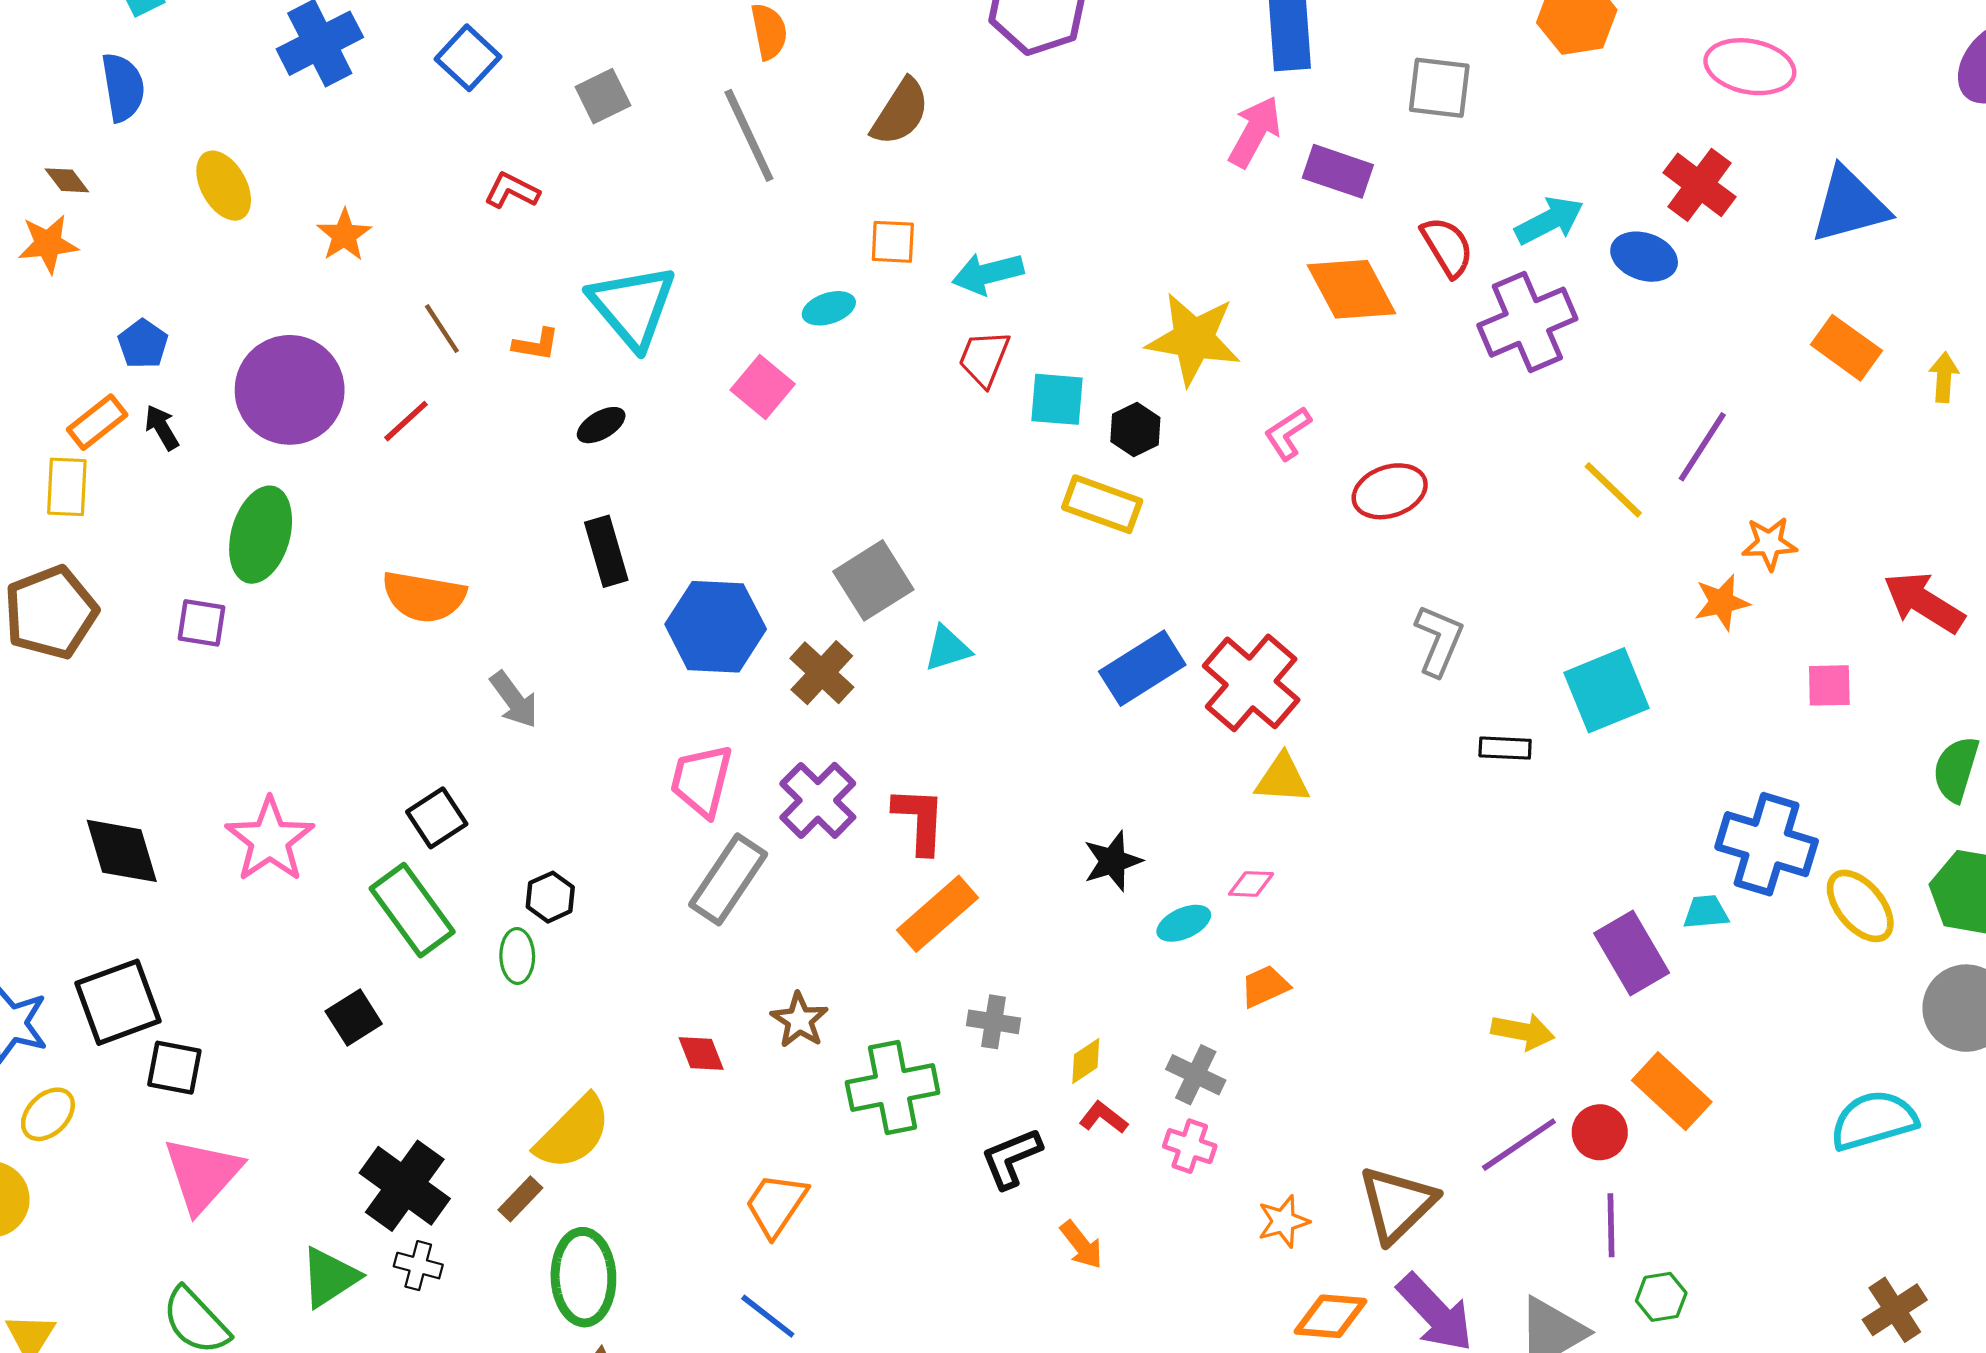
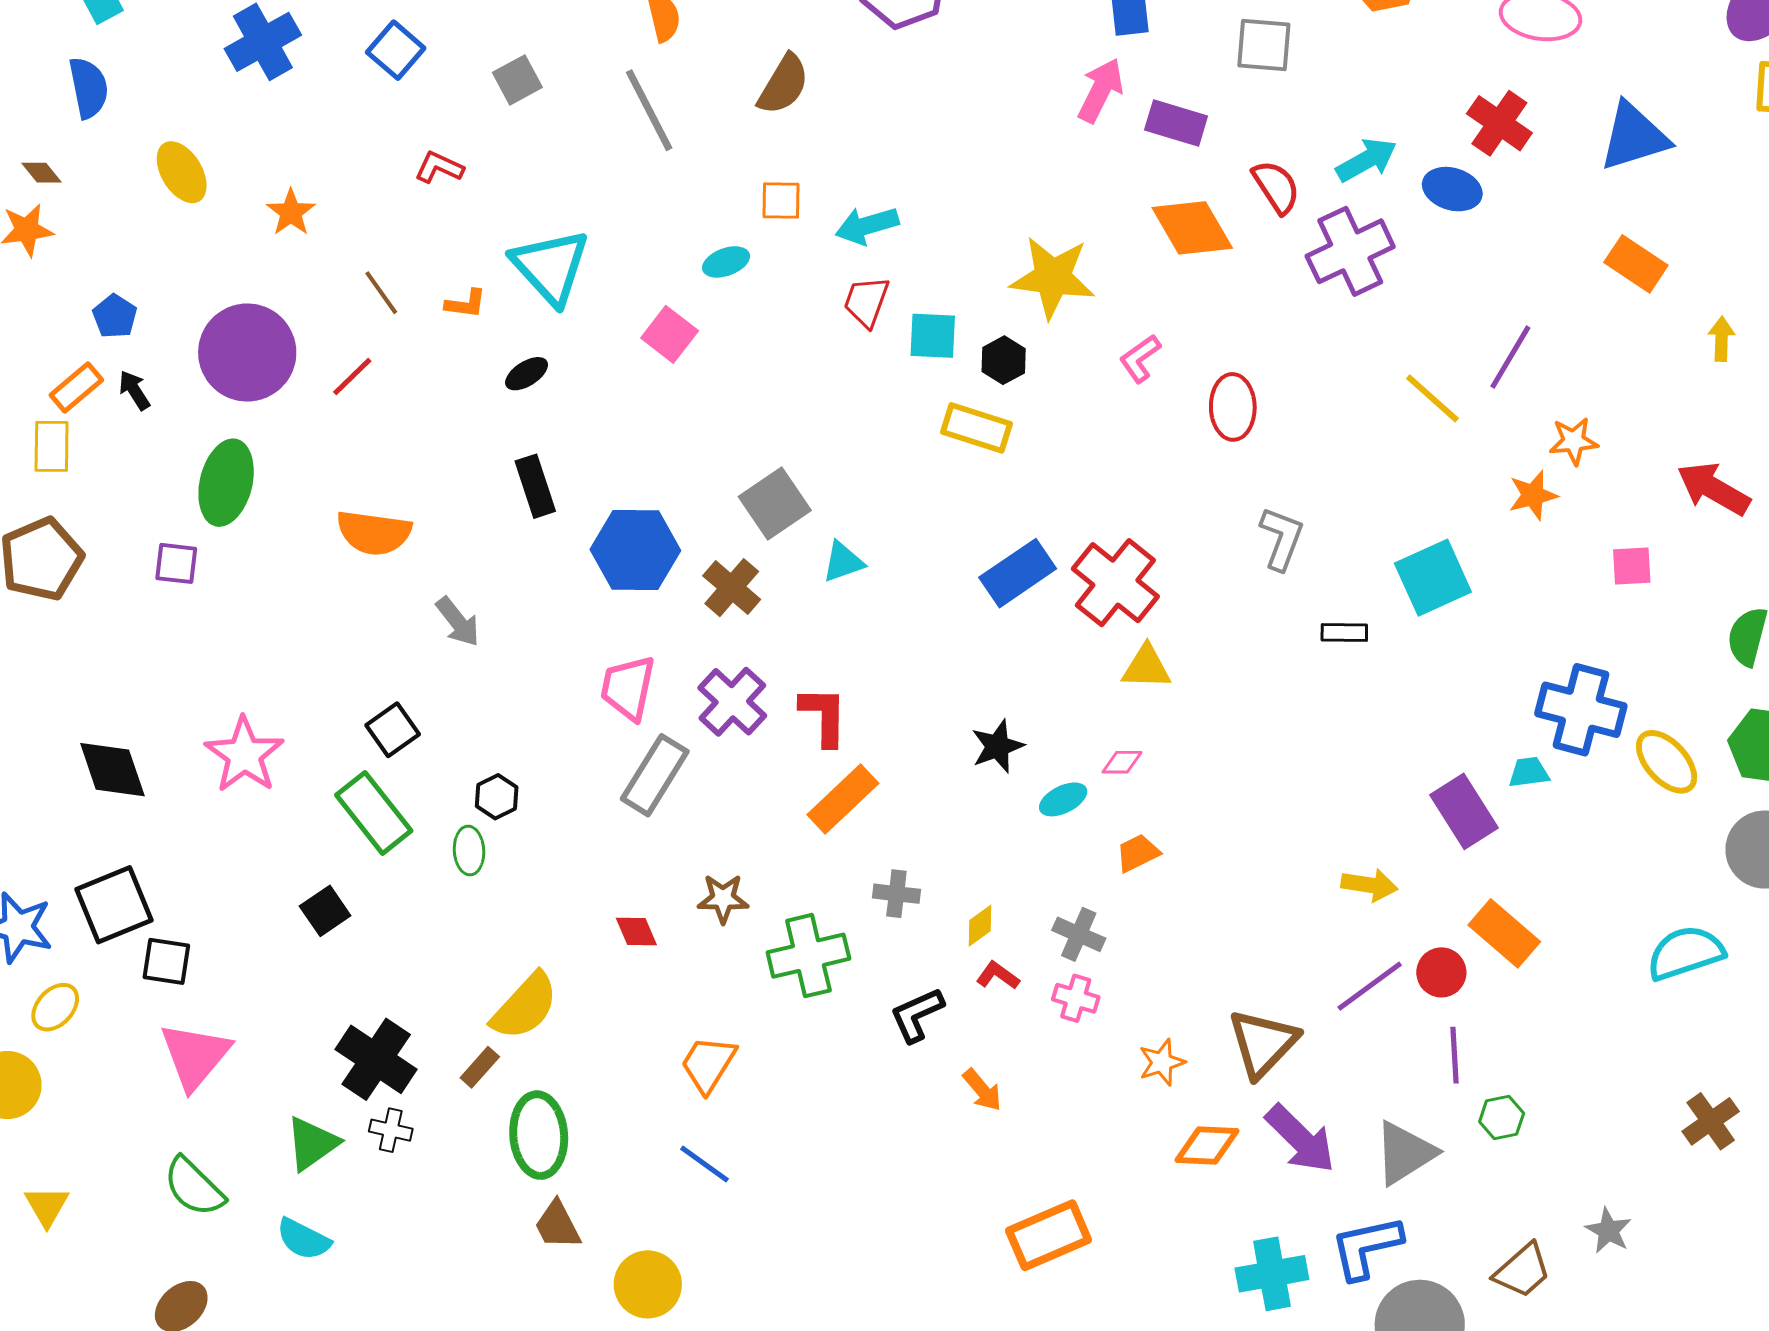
yellow arrow: (1944, 377) -> (1722, 339), moved
red ellipse: (1390, 491) -> (1233, 407), turned -70
brown star: (799, 1020) -> (723, 899), turned -30

